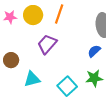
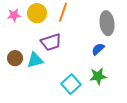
purple trapezoid: (47, 44) -> (51, 42), turned -150
cyan triangle: (32, 79) -> (35, 60), moved

